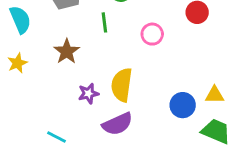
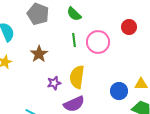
green line: (104, 22) -> (74, 40), moved
pink circle: (152, 34) -> (98, 42), size x1.5

